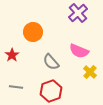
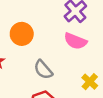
pink semicircle: (79, 51) -> (75, 41), moved

